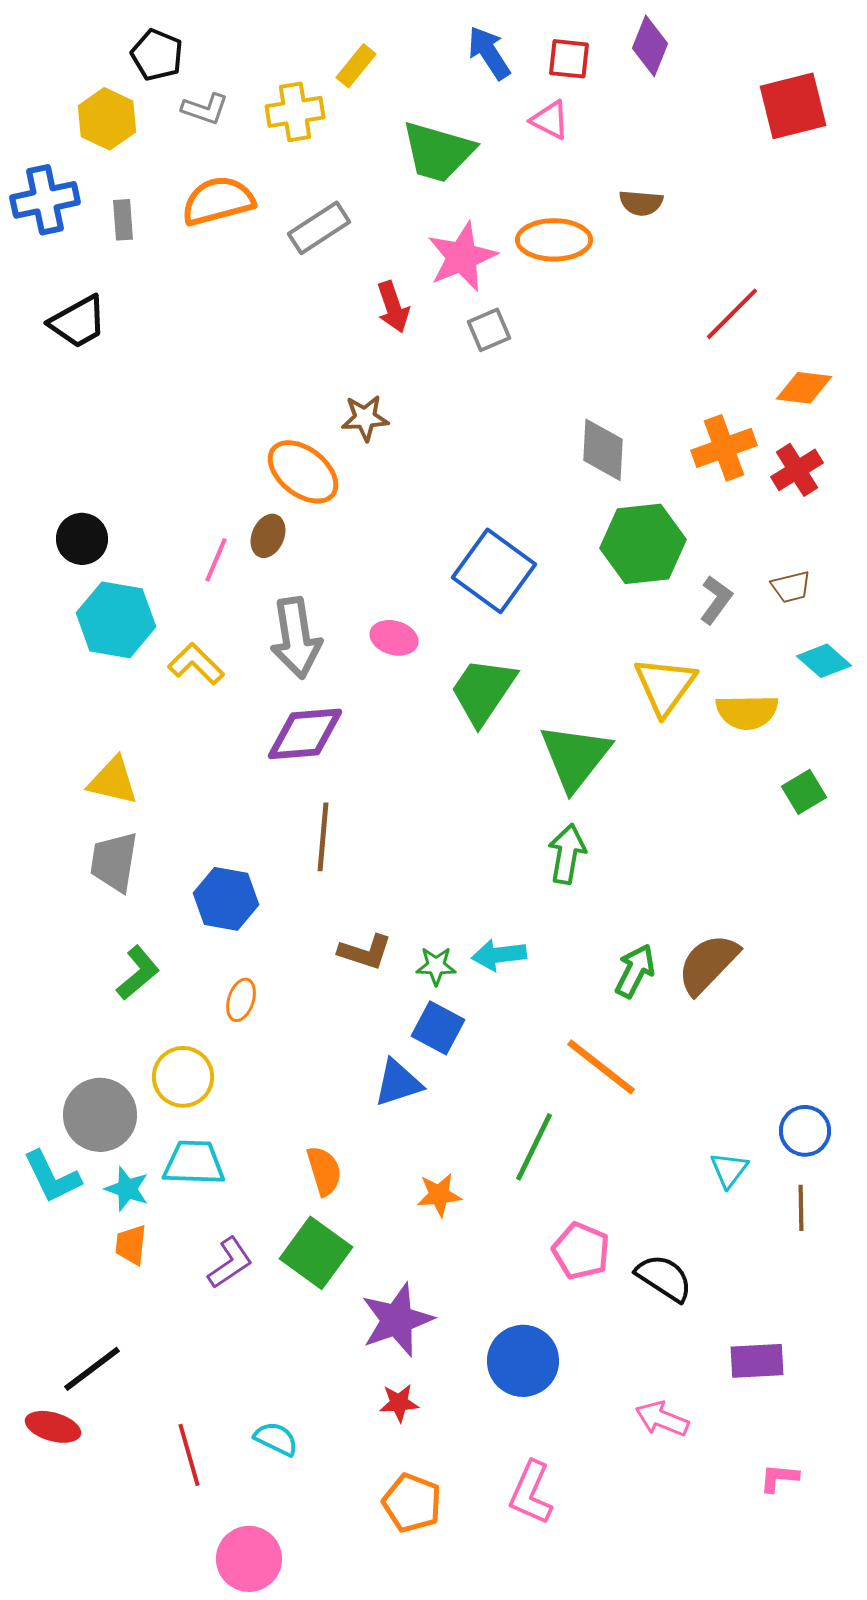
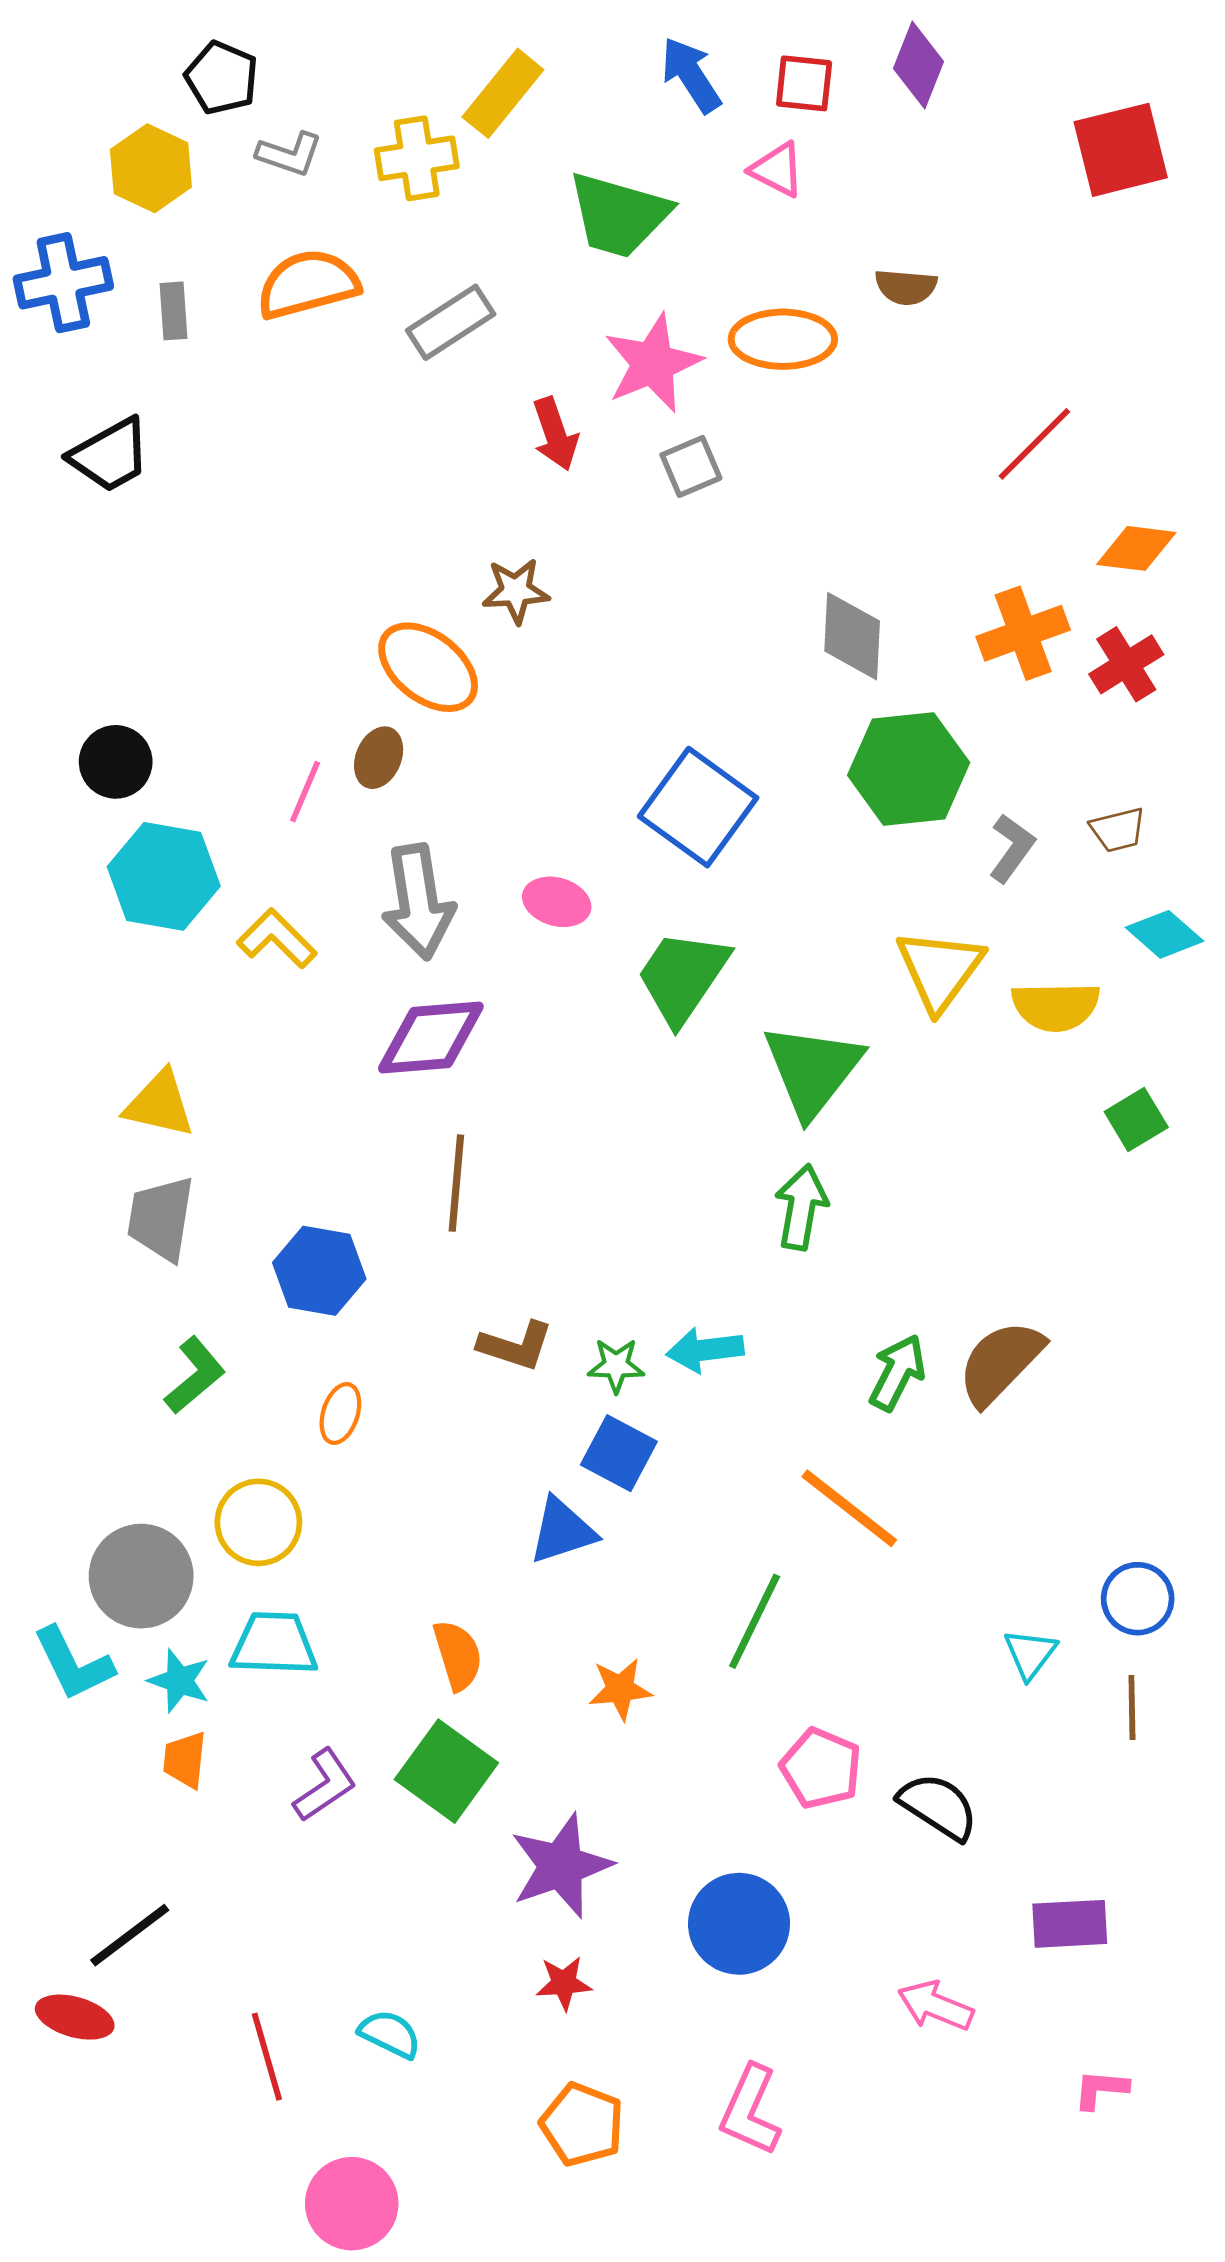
yellow rectangle: (356, 66) -> (503, 93), size x1.4

